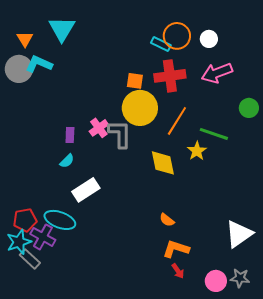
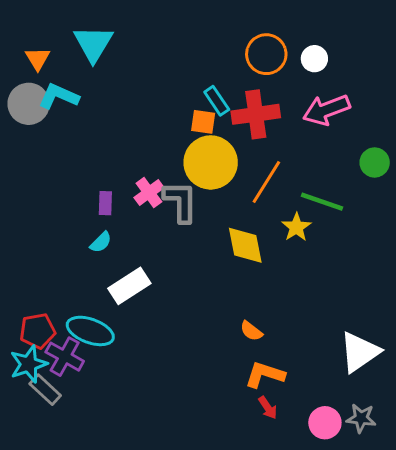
cyan rectangle: (161, 44) -> (217, 101), moved, turned 30

